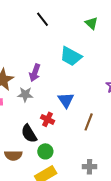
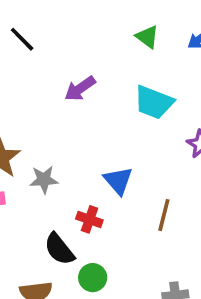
black line: (42, 19) -> (22, 39), moved
cyan trapezoid: (71, 56) -> (154, 102), moved
purple arrow: (35, 73) -> (80, 89), moved, turned 42

